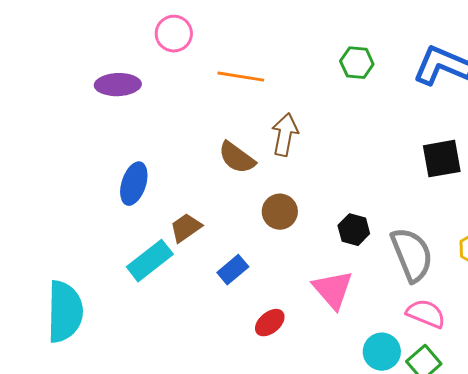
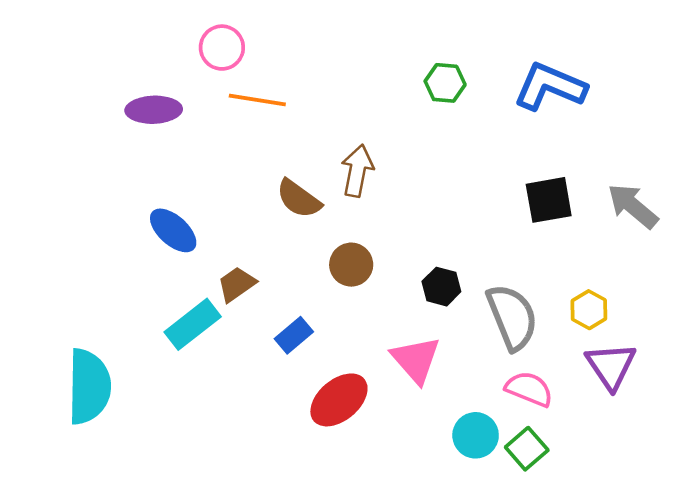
orange line: (241, 77) -> (257, 100), moved
blue ellipse: (134, 184) -> (173, 230), turned -66
red ellipse: (270, 323) -> (339, 400), size x1.6

